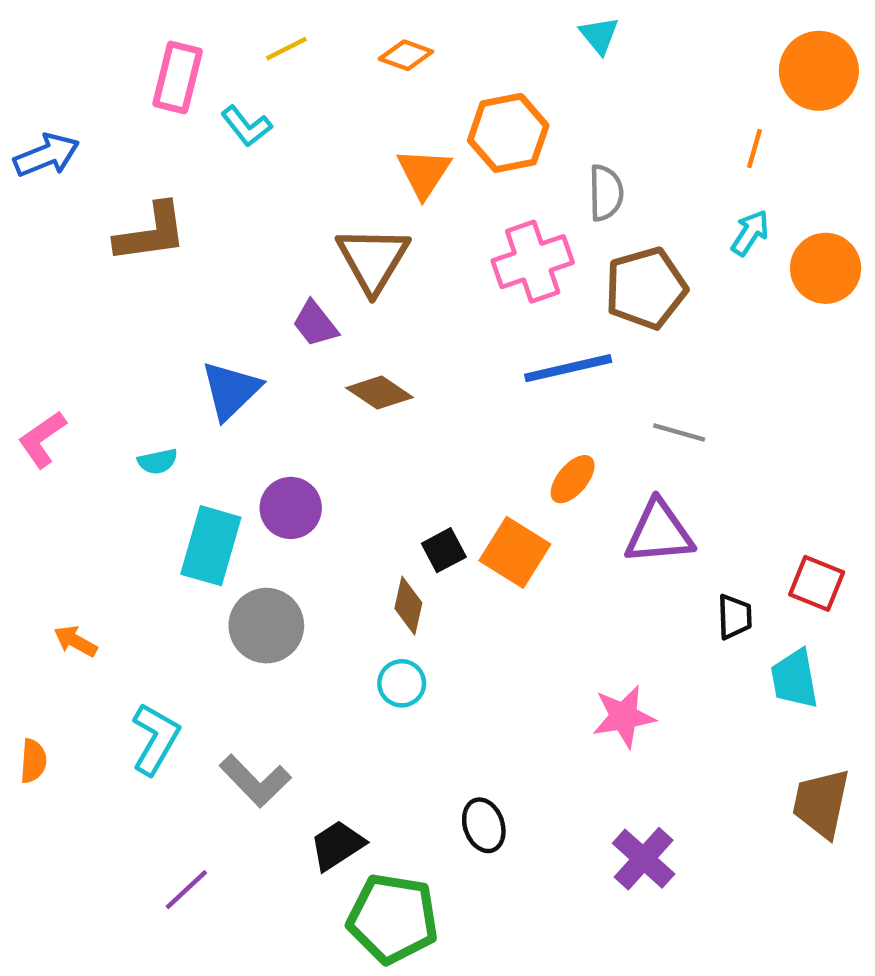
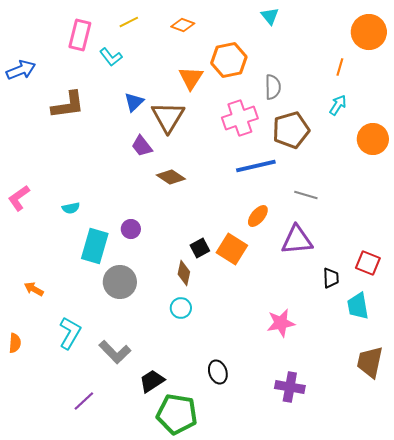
orange circle: (826, 268) -> (373, 139), moved
blue triangle: (231, 390) -> (134, 102), moved, size x0.7
purple circle: (291, 508) -> (131, 229), size x0.7
purple cross: (644, 859) -> (290, 387), turned -32

